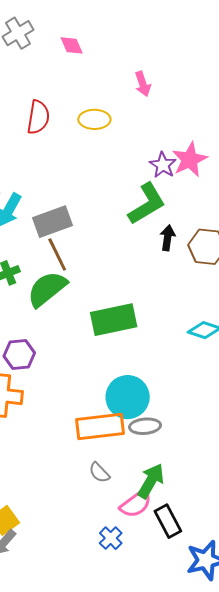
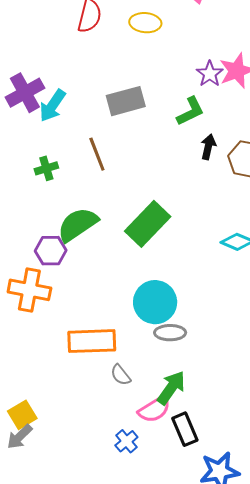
green L-shape: (147, 204) -> (190, 111), size x0.7
gray rectangle: (53, 222) -> (126, 101), moved
green semicircle: (47, 289) -> (78, 225), moved
green rectangle: (114, 320) -> (148, 224), turned -39
orange rectangle: (100, 426) -> (92, 341), moved

